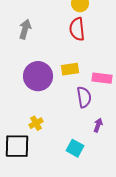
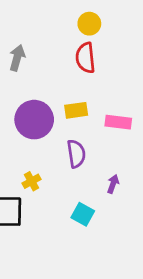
purple semicircle: (84, 97) -> (76, 154), moved

